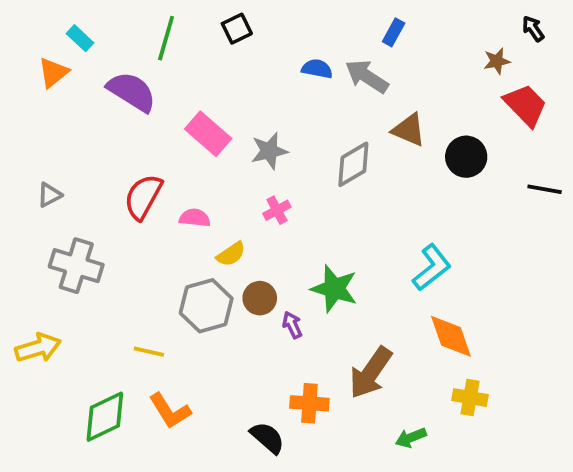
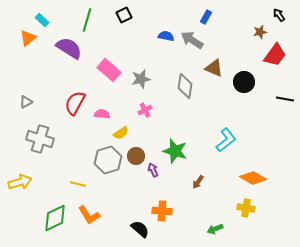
red trapezoid: (525, 105) -> (275, 55), turned 80
gray diamond: (353, 164) -> (185, 86), turned -50
orange diamond: (451, 336) -> (253, 178), moved, turned -40
brown arrow: (371, 373) -> (198, 182), moved, size x0.5

